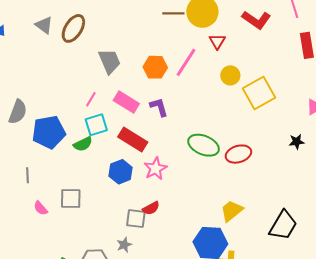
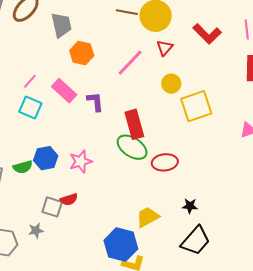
gray trapezoid: (110, 61) -> (61, 25), moved
orange hexagon: (155, 67) -> (82, 53), moved
cyan square: (96, 125) -> (30, 107), turned 30
red rectangle: (133, 140) -> (134, 124), moved, turned 32
black star: (297, 142) -> (190, 206), moved
green semicircle: (83, 144) -> (23, 167), moved

